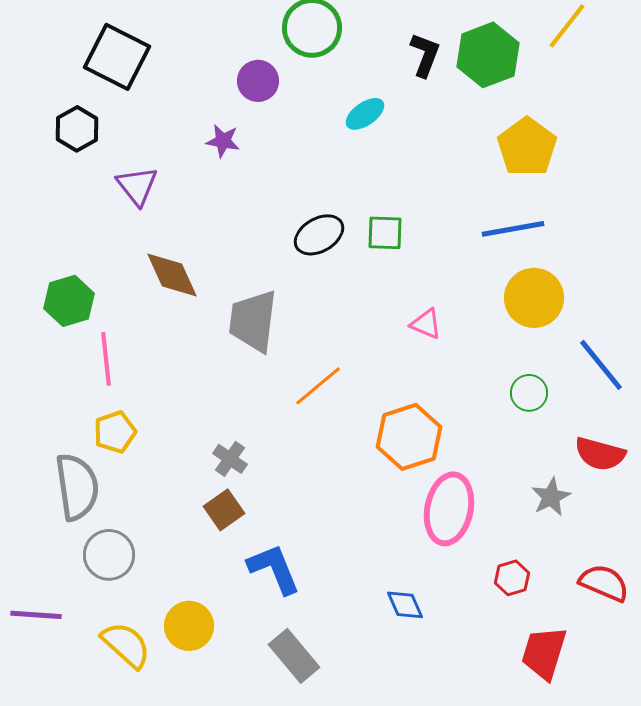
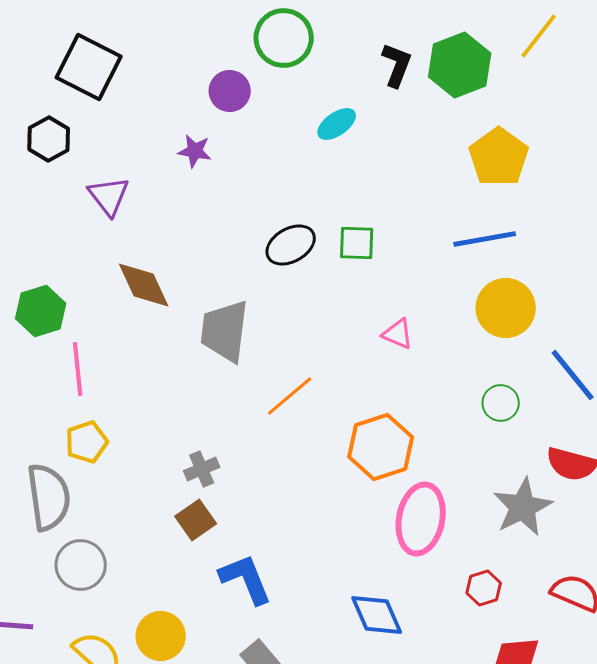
gray cross: (230, 459) -> (202, 469), turned 32
gray star: (551, 497) -> (523, 507), size x1.5
blue diamond: (405, 605) -> (377, 615), size x1.4

